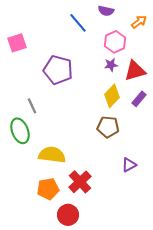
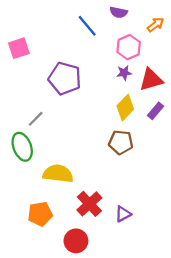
gray line: (32, 106) -> (36, 119), turned 70
purple triangle: (129, 165) -> (123, 214), moved
orange pentagon: (48, 189) -> (40, 214), moved

